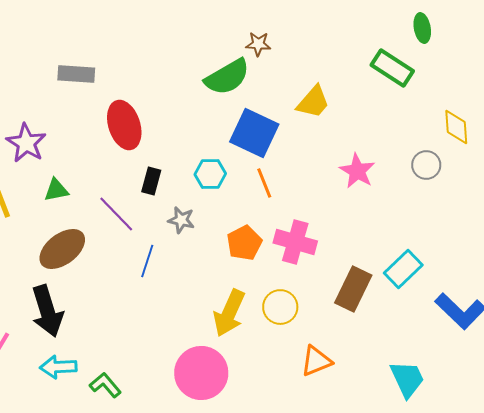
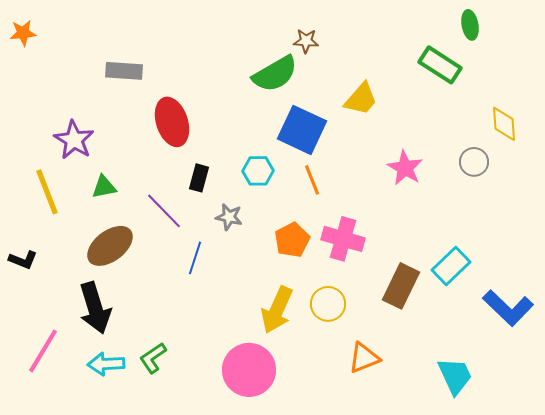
green L-shape: (105, 385) -> (153, 358), moved, turned -84

